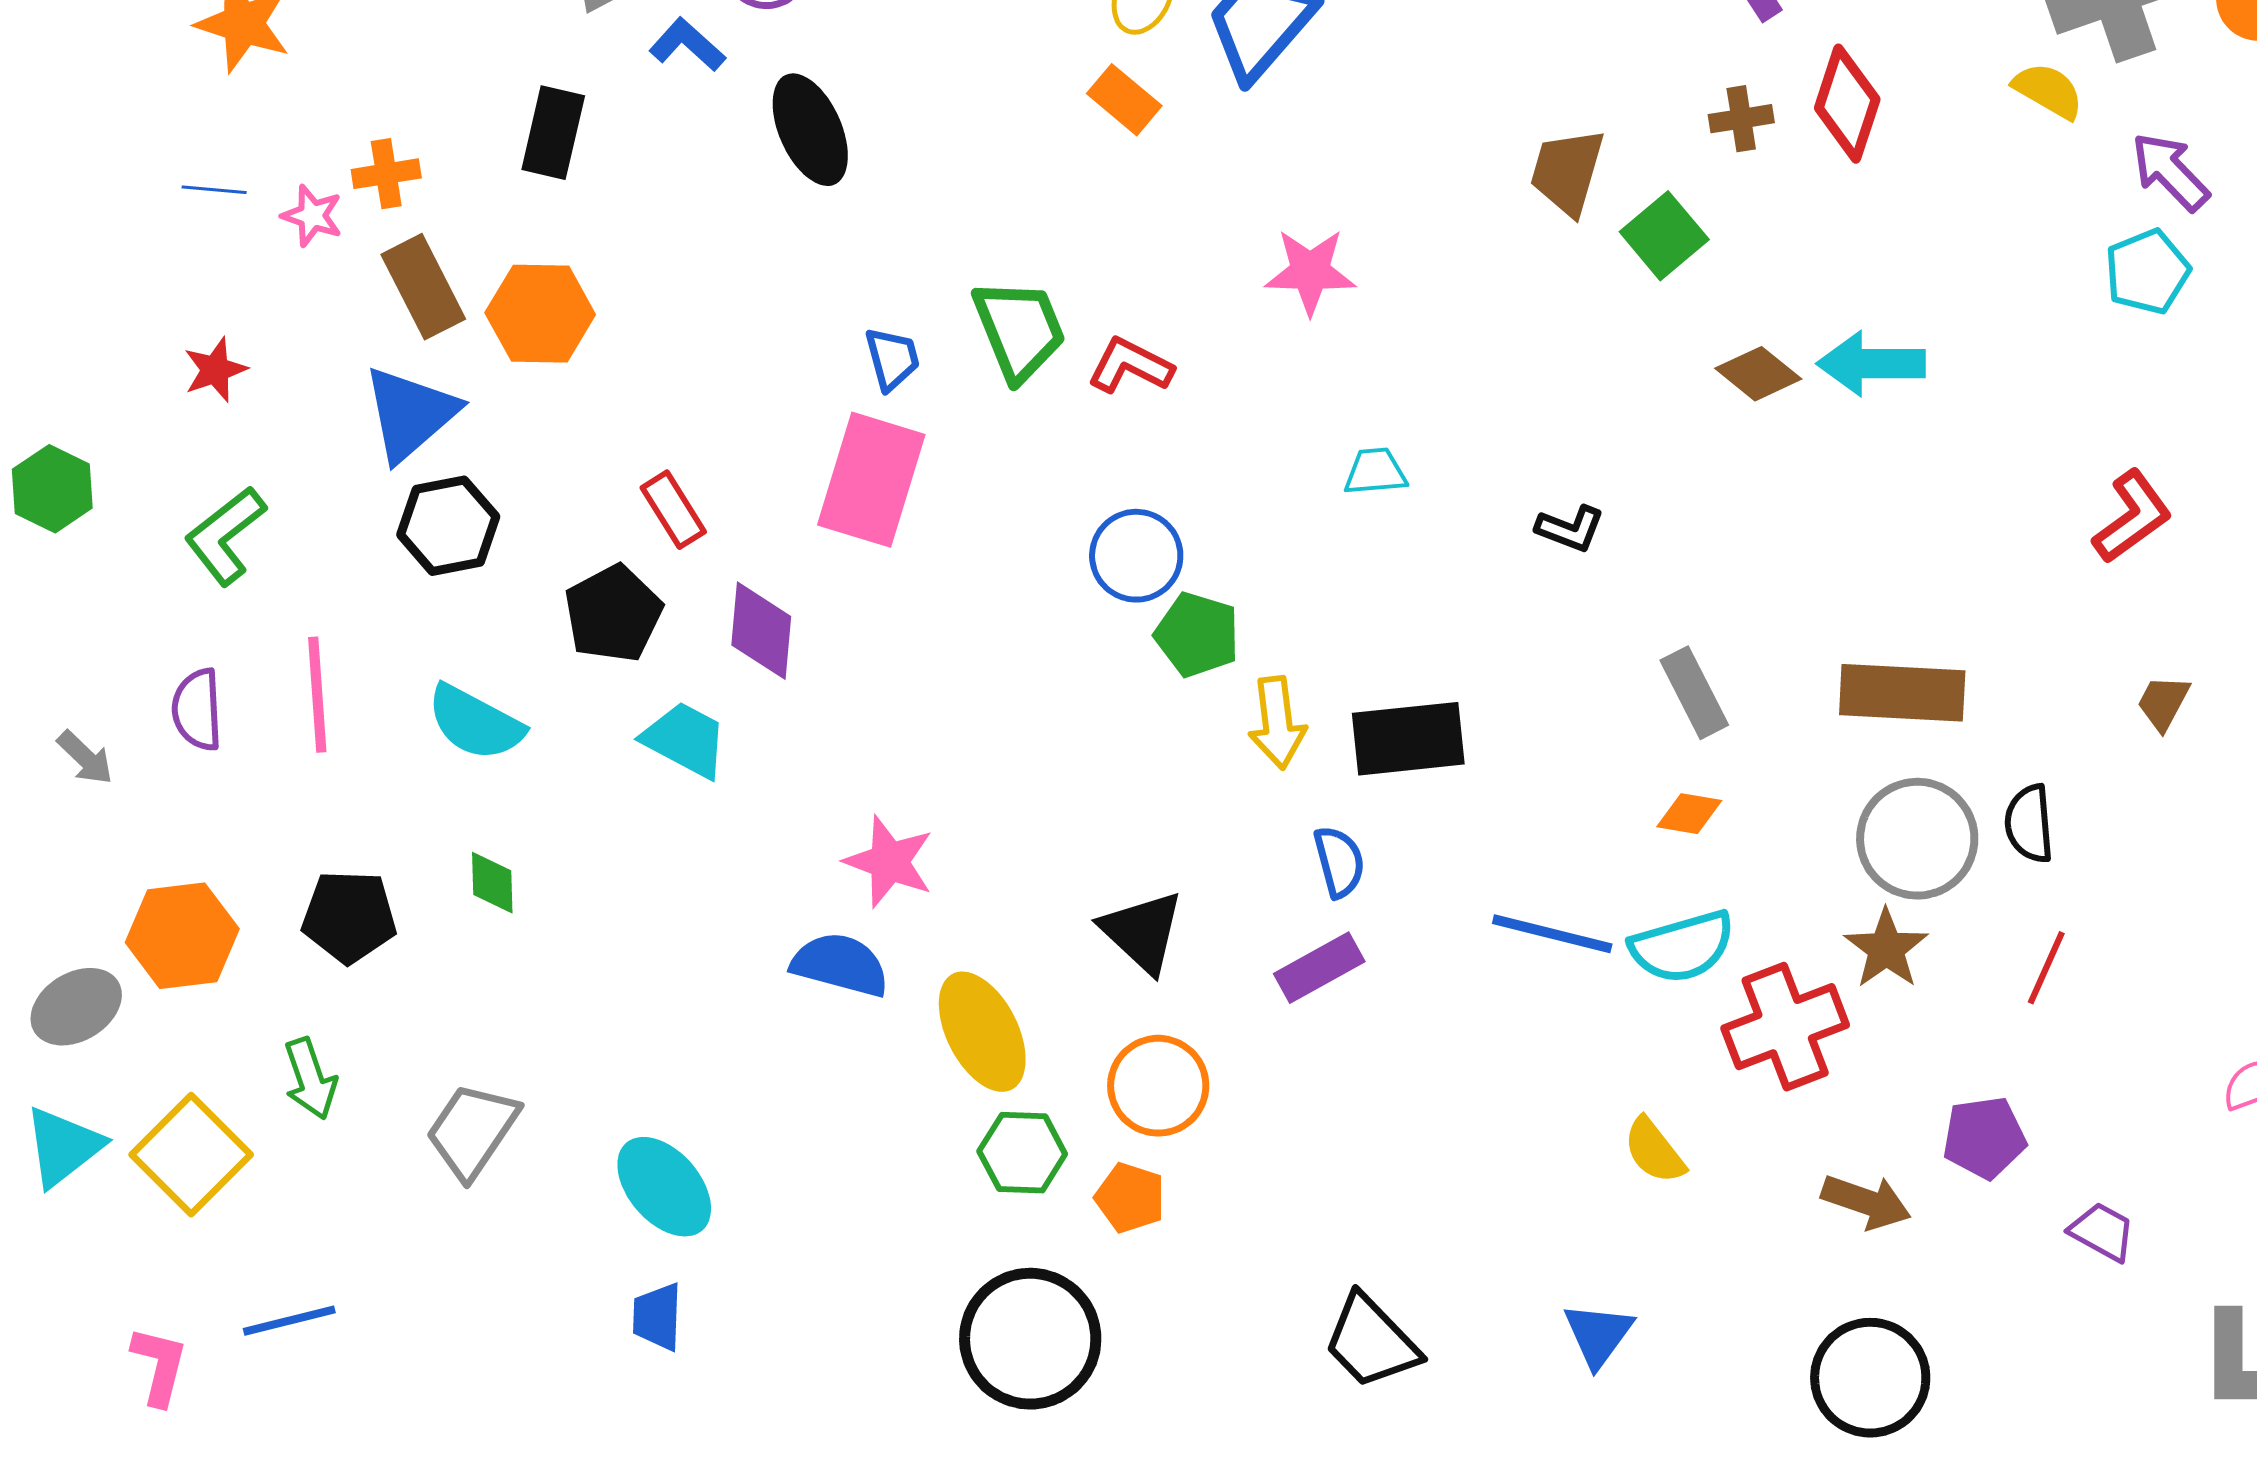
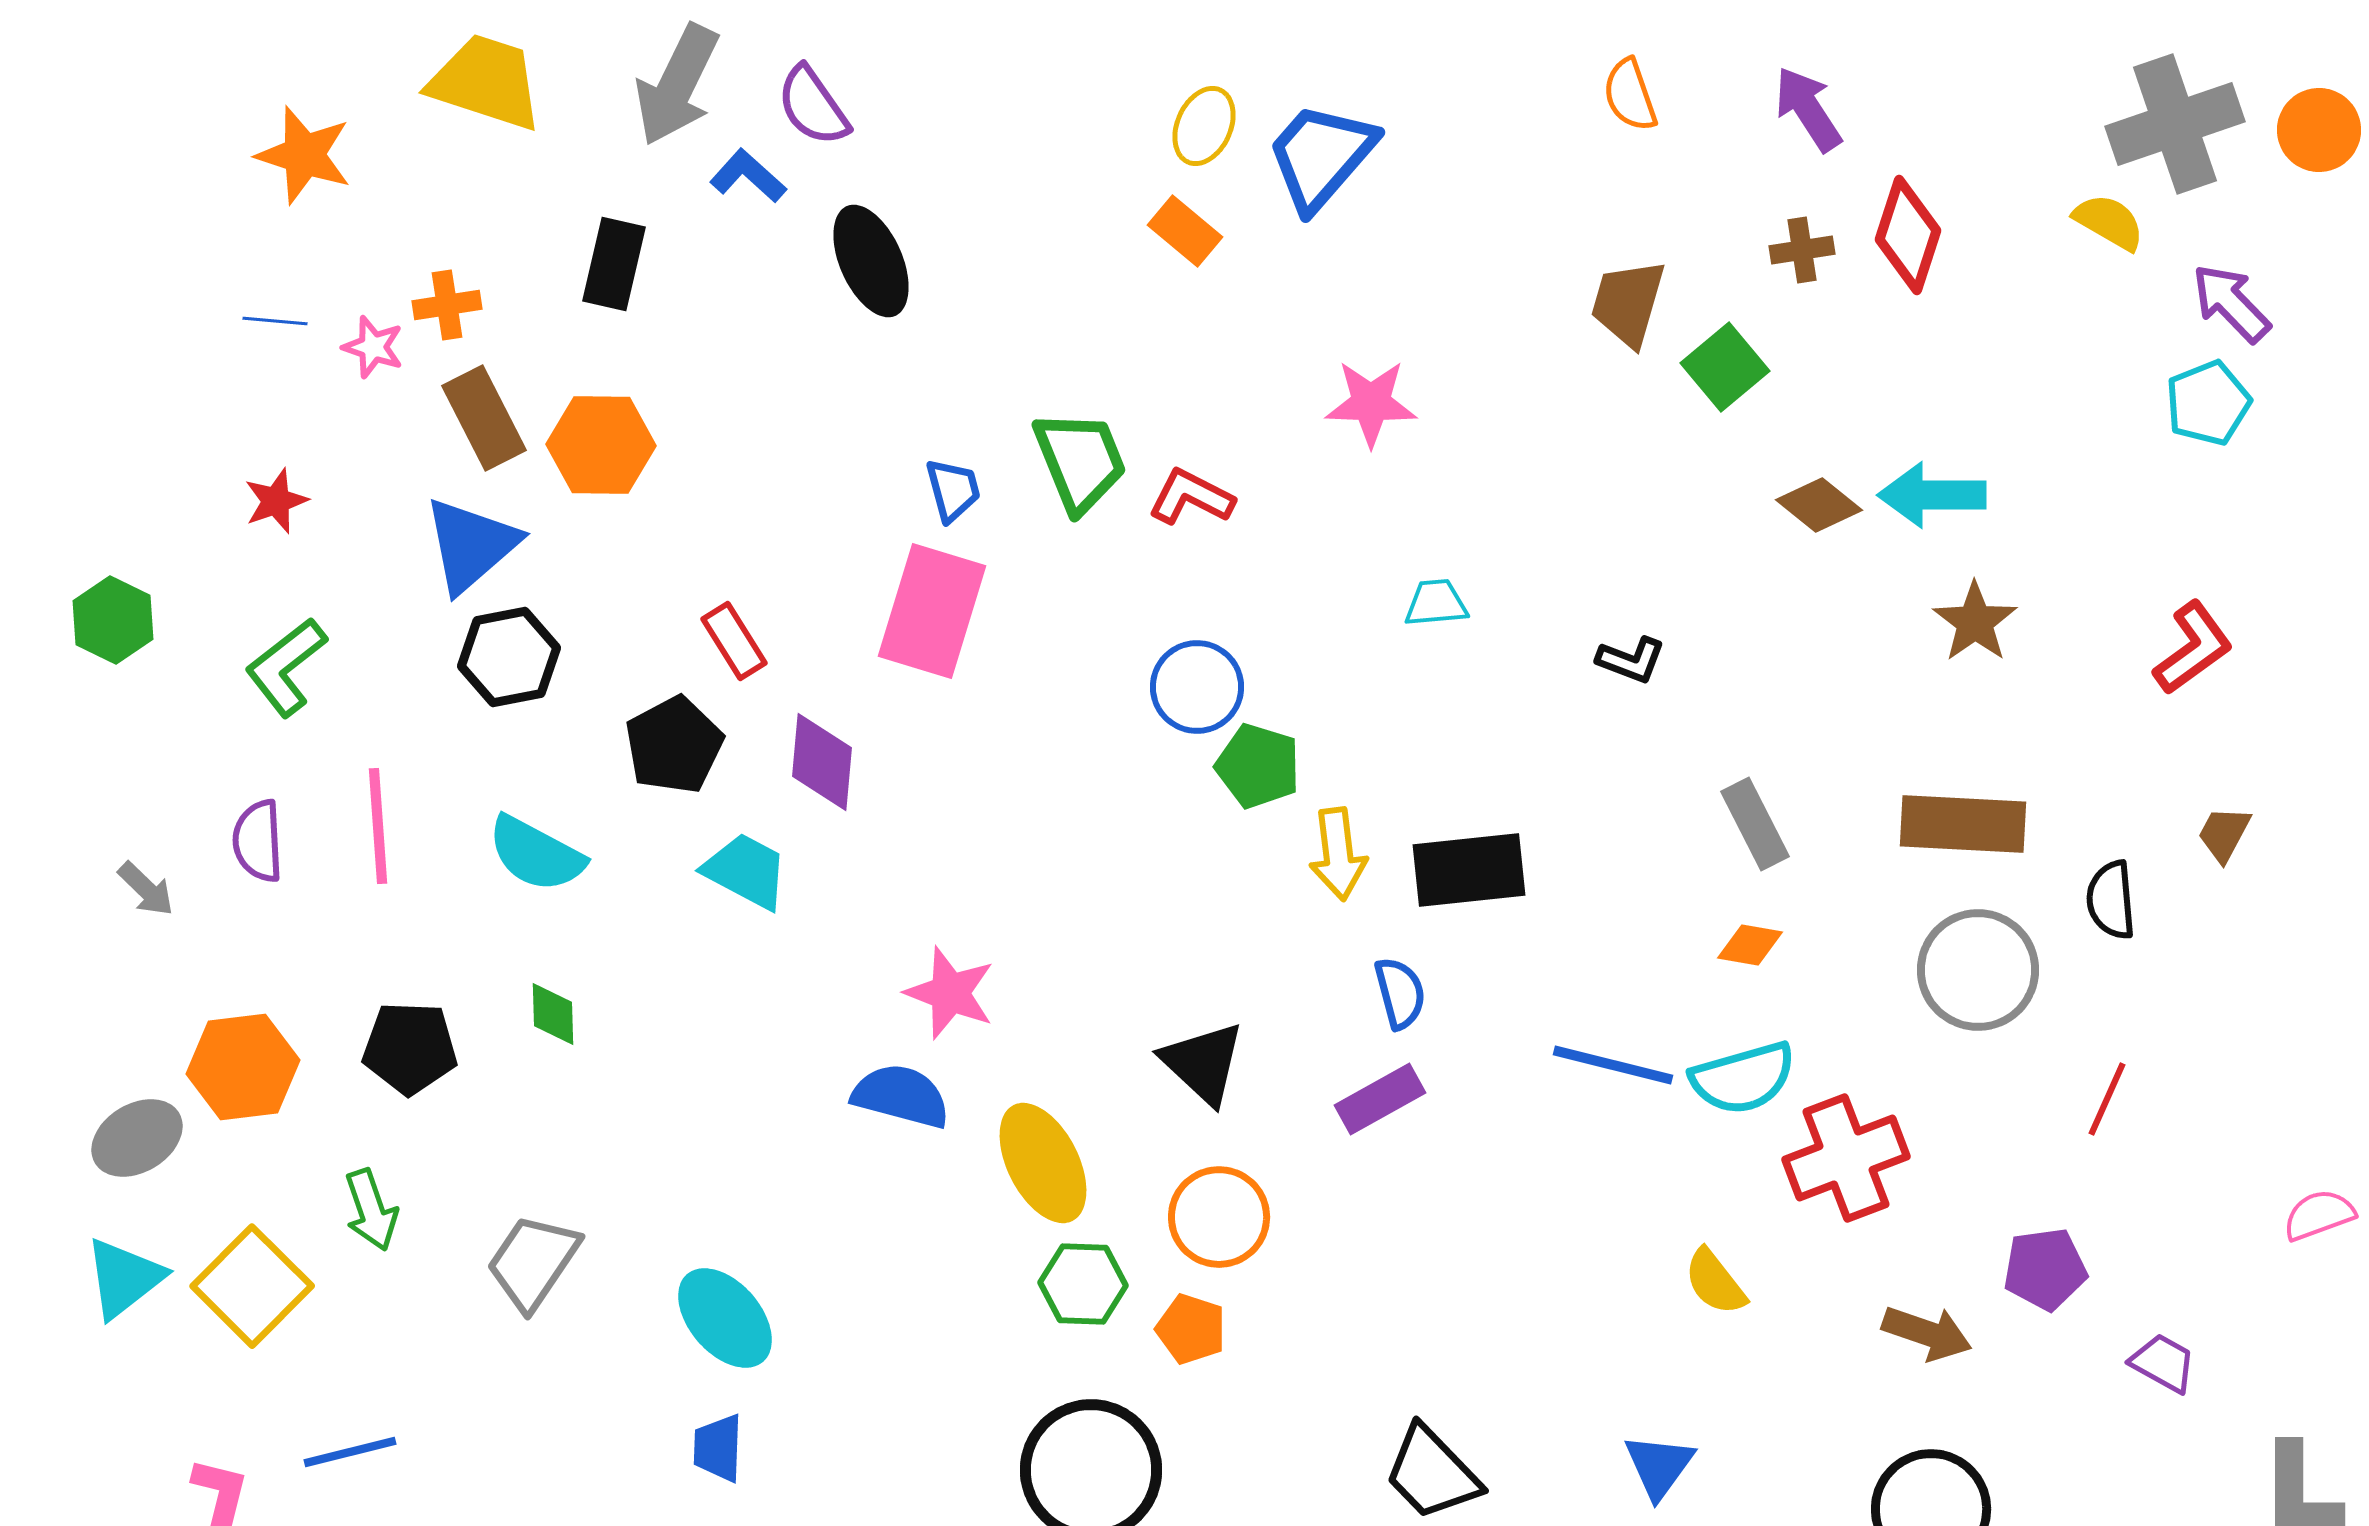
black semicircle: (2029, 824) -> (2111, 900), moved
brown star: (1886, 949) -> (1975, 622), moved

